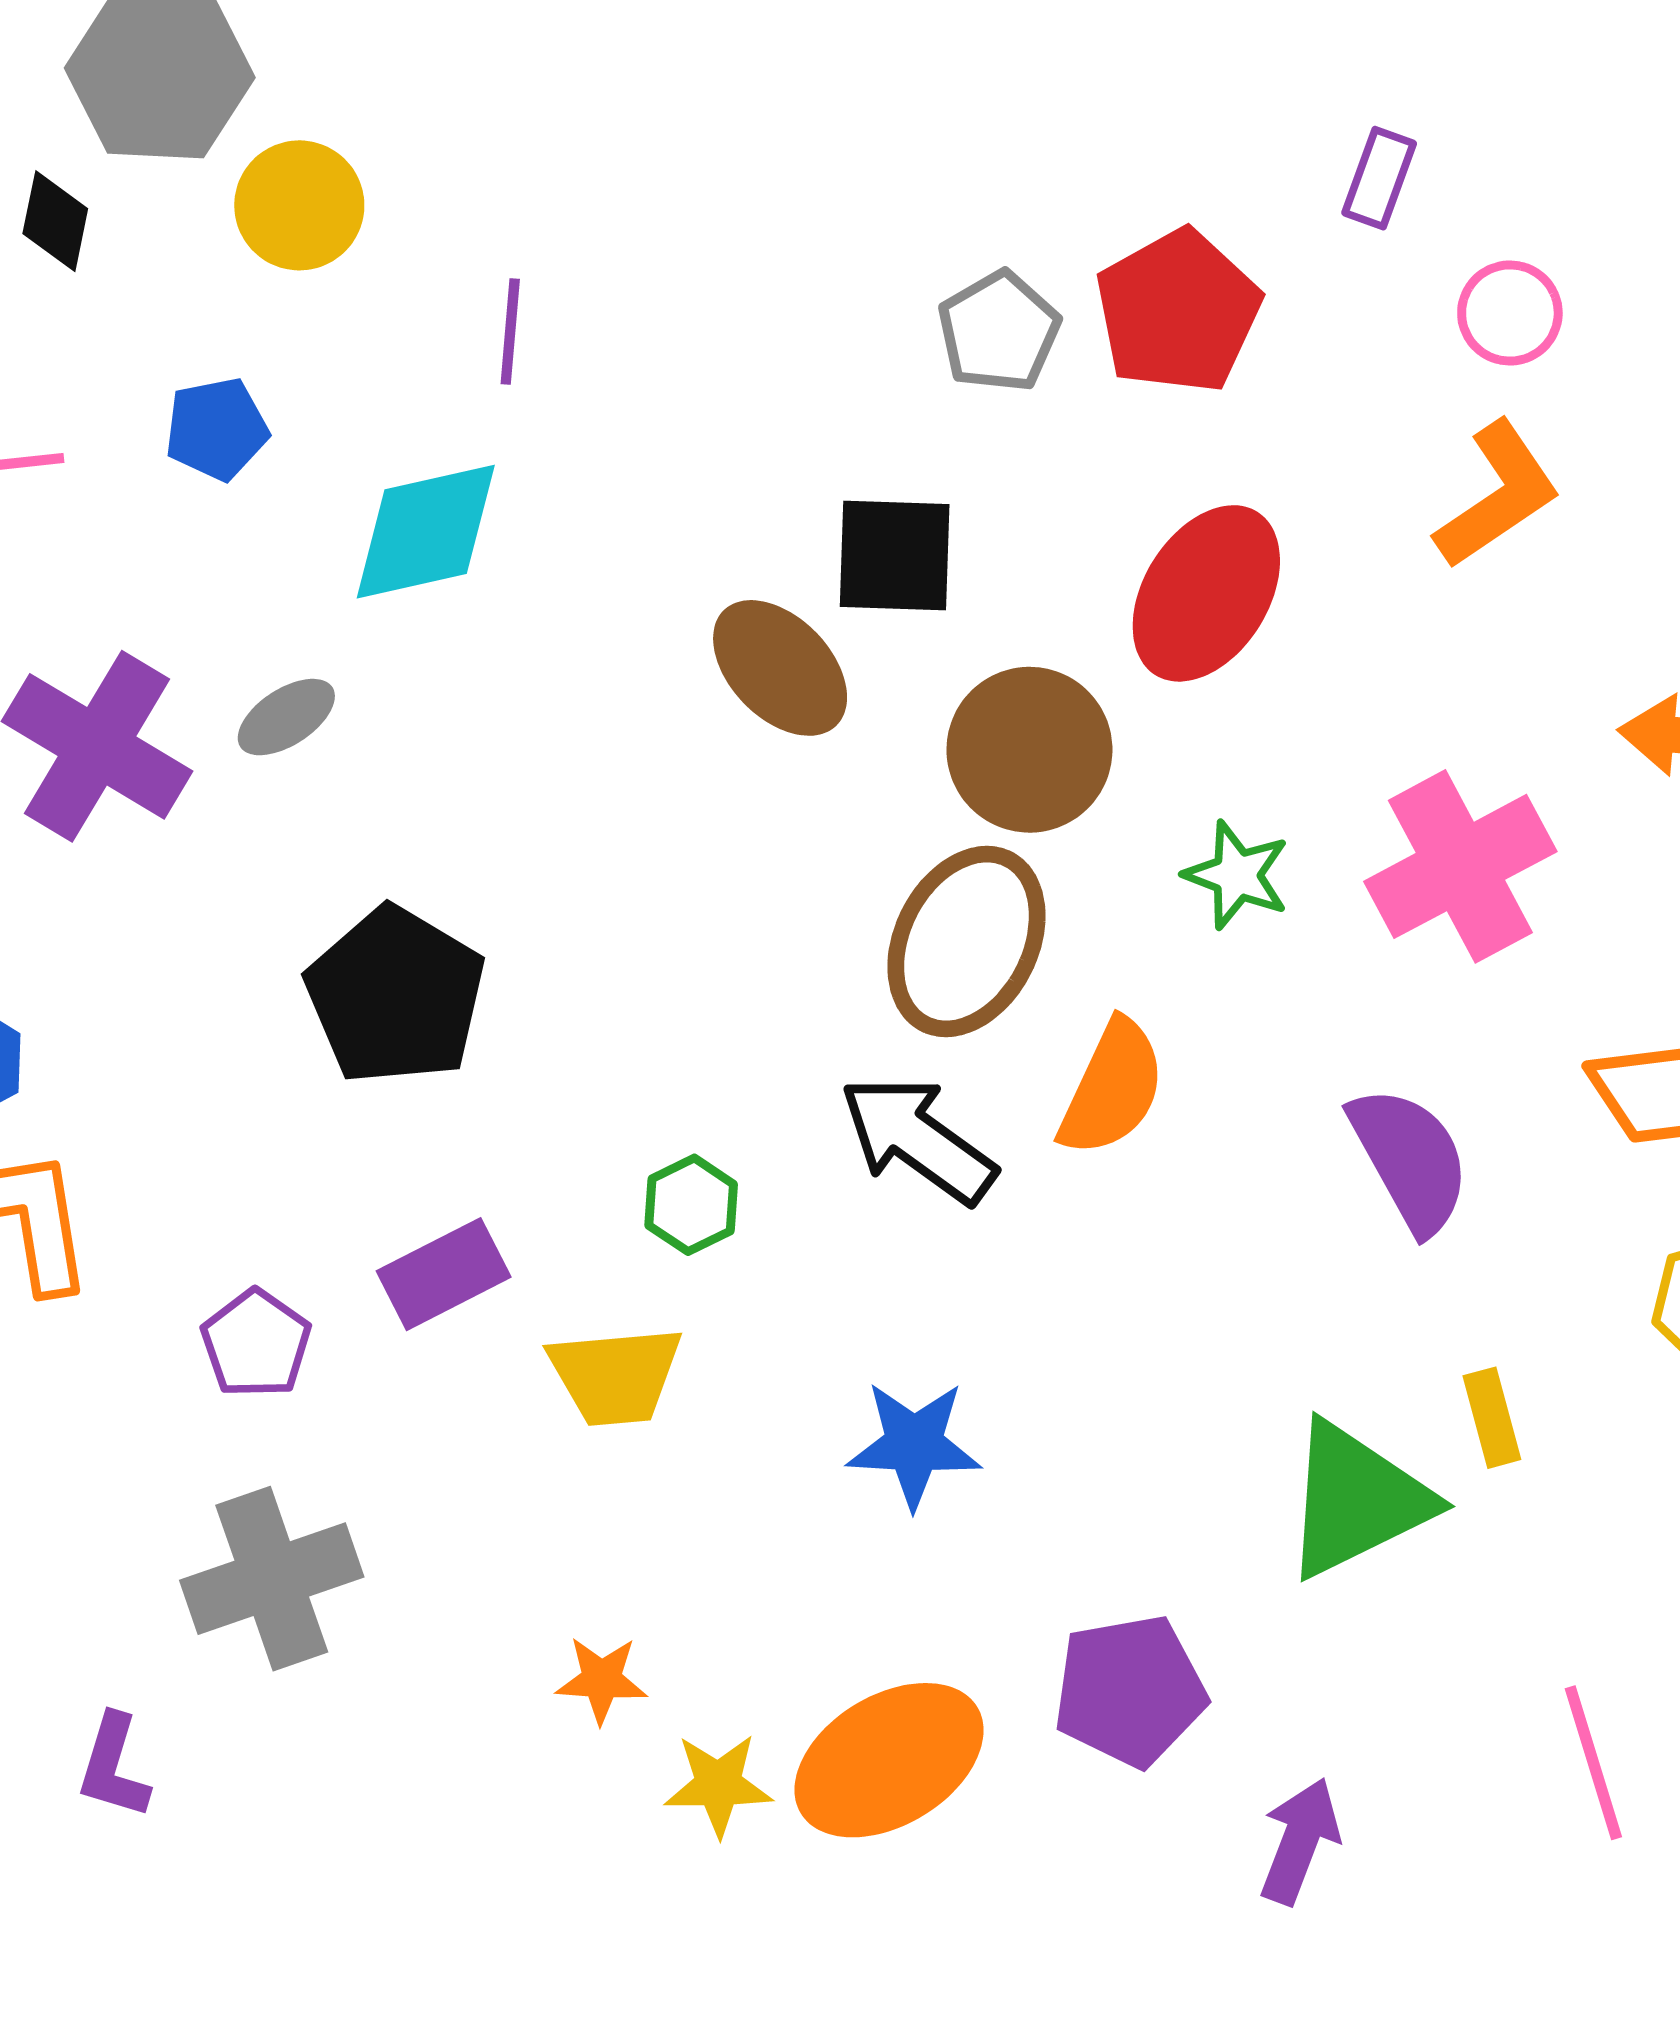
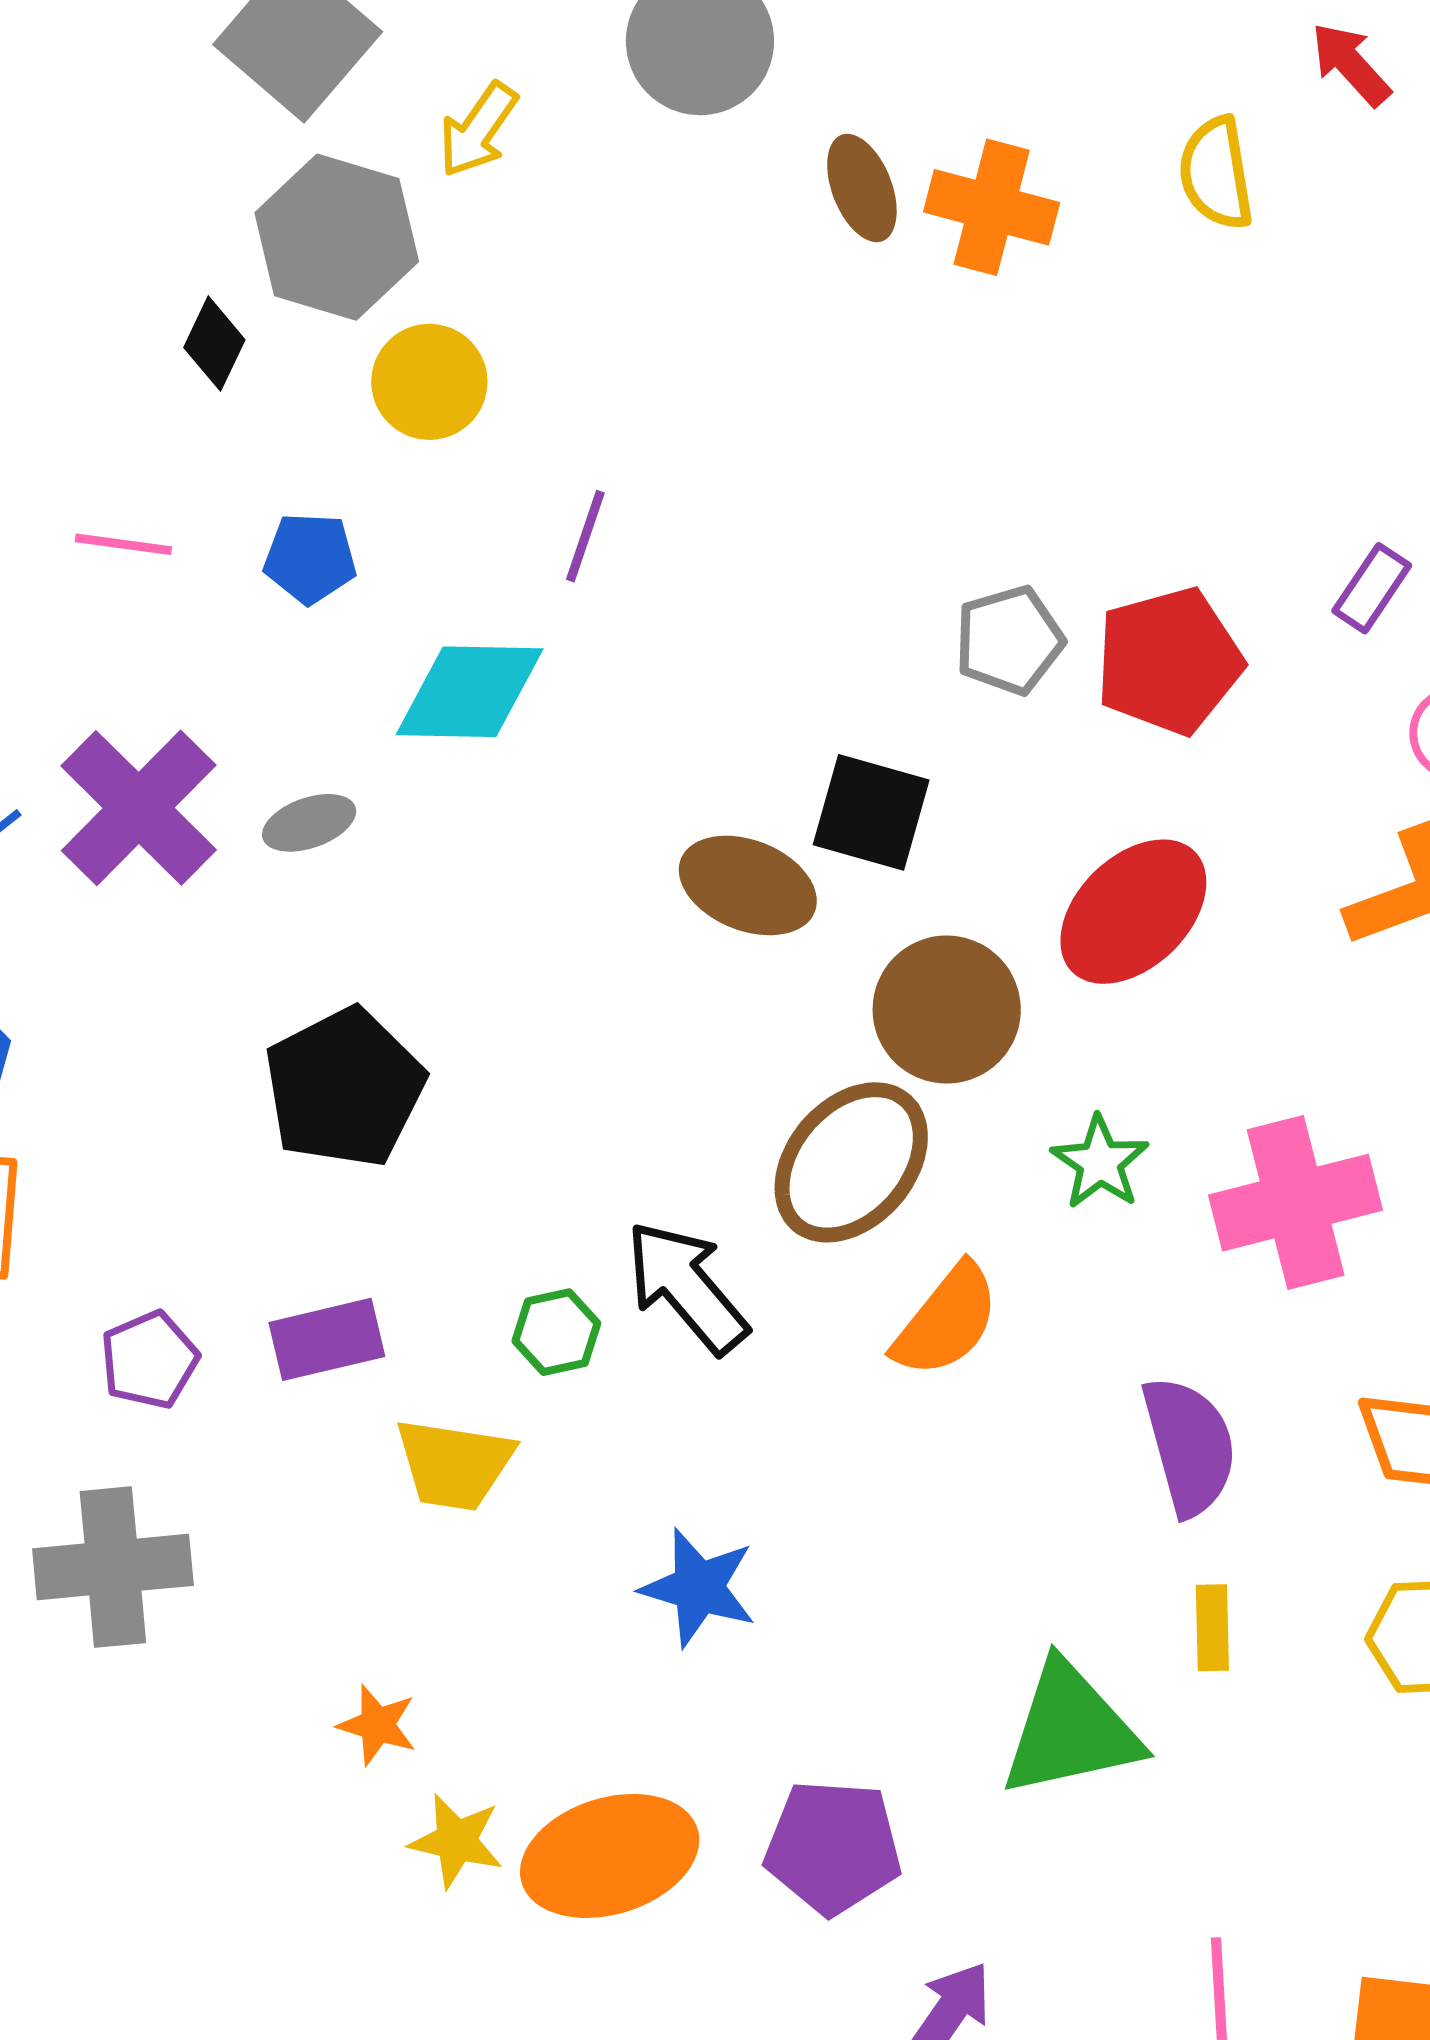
brown ellipse: (780, 668) -> (748, 885), turned -38
black arrow: (918, 1139) -> (687, 1287), moved
yellow rectangle: (1492, 1418) -> (1212, 1628), moved

